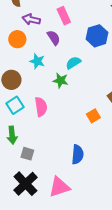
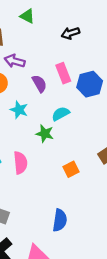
pink rectangle: (64, 16) -> (63, 73), moved
orange square: (93, 116) -> (71, 169), moved

